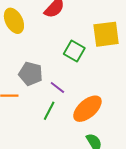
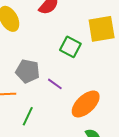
green line: (49, 111) -> (28, 116), moved

